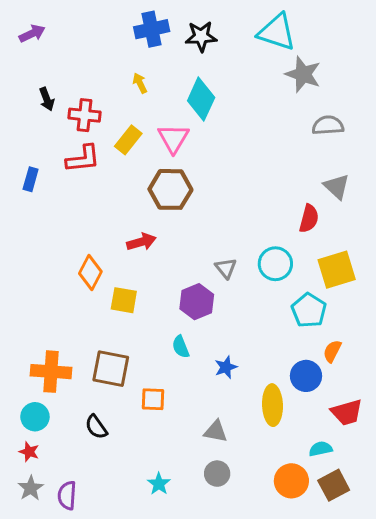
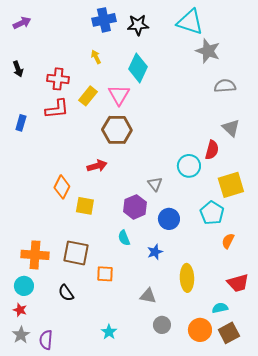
black arrow: (47, 99) -> (18, 69), moved
cyan circle: (275, 264) -> (189, 166), moved
blue circle: (306, 376) -> (169, 219), moved
gray circle: (217, 474) -> (162, 325), moved

